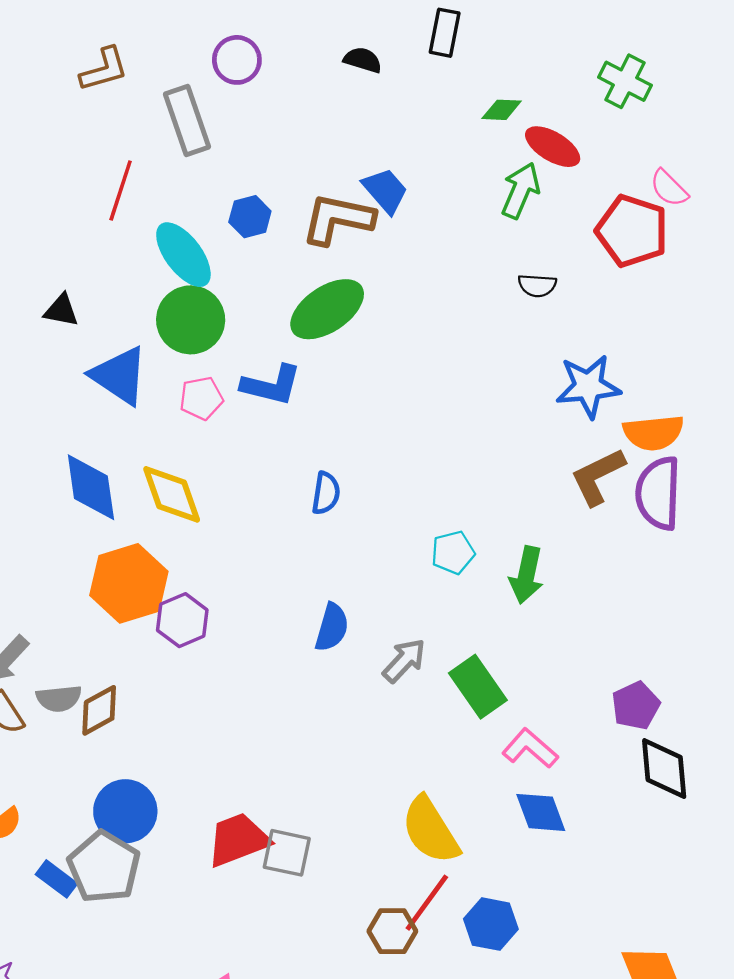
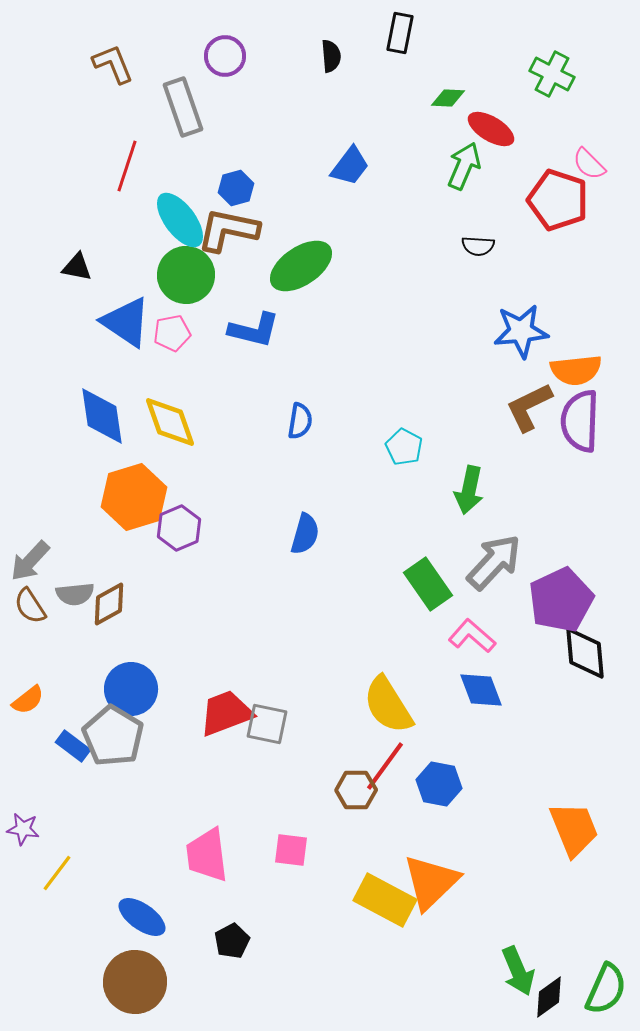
black semicircle: (363, 60) -> (331, 56), turned 68
brown L-shape: (104, 69) -> (113, 64), turned -96
blue trapezoid: (385, 191) -> (350, 166), turned 78
brown L-shape: (338, 219) -> (228, 230), moved
pink pentagon: (201, 398) -> (172, 333), moved
cyan pentagon: (453, 553) -> (404, 447), moved, turned -30
gray arrow: (404, 661) -> (494, 562), moved, size x1.5
purple pentagon: (636, 706) -> (561, 600), size x1.6

